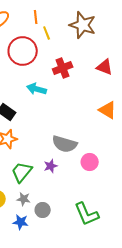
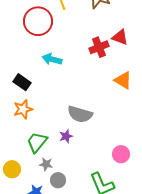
red cross: (63, 68) -> (99, 47), moved
pink circle: (90, 162) -> (121, 154), moved
gray star: (24, 199) -> (46, 164), moved

